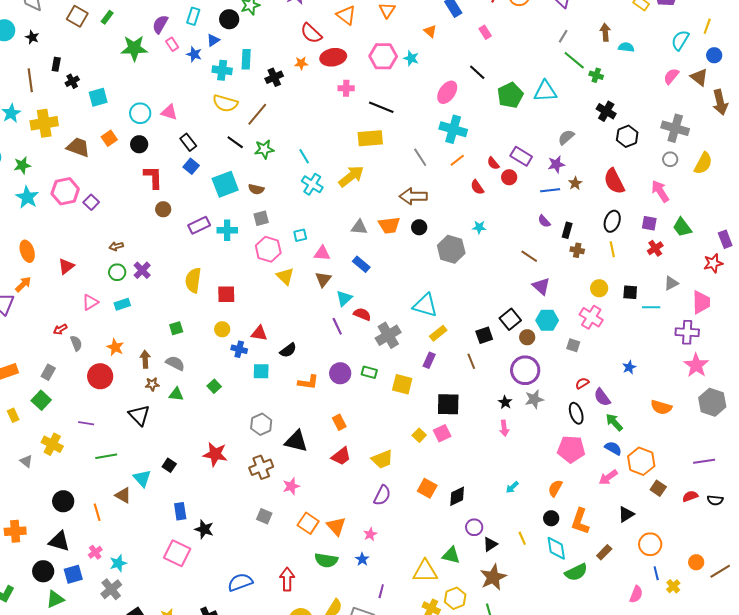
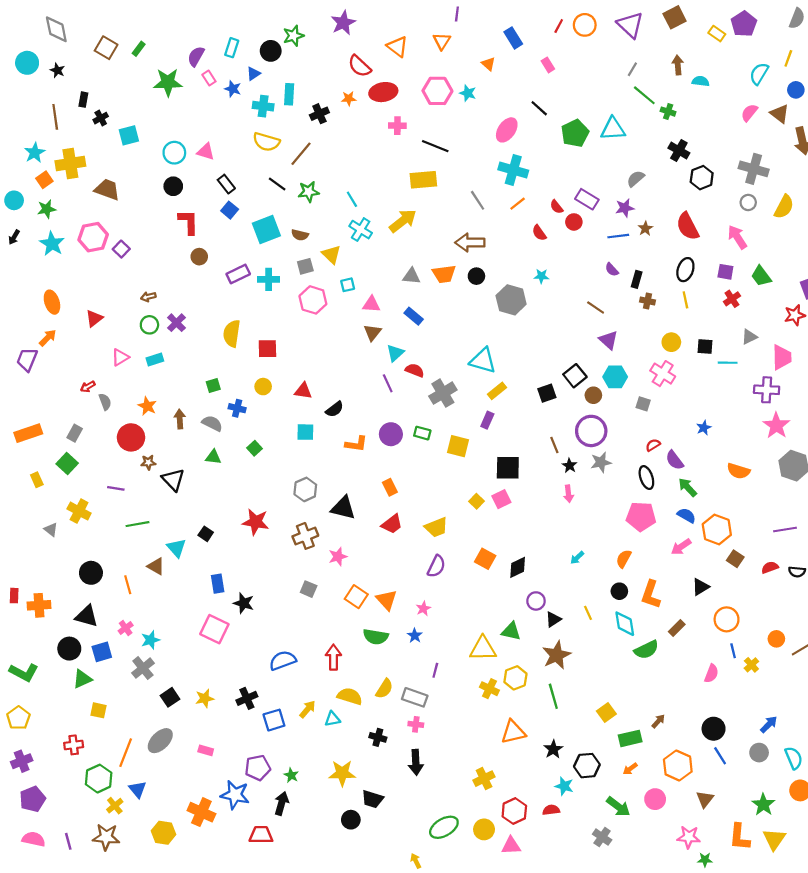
orange square: (109, 138) -> (44, 180), moved
yellow triangle: (285, 276) -> (331, 254), moved
blue cross: (239, 349) -> (237, 408), moved
brown line: (471, 361) -> (554, 445), moved
brown star: (152, 384) -> (148, 462), moved

